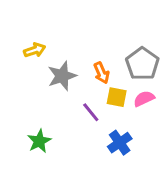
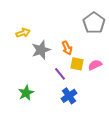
gray pentagon: (142, 64) -> (94, 23), moved
blue cross: (120, 143) -> (69, 96), moved

